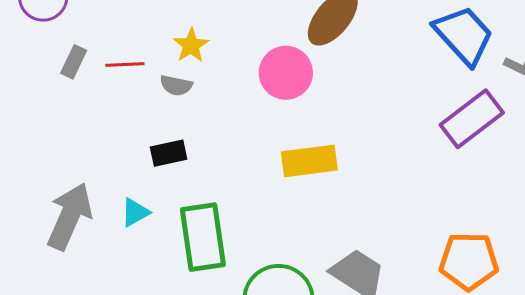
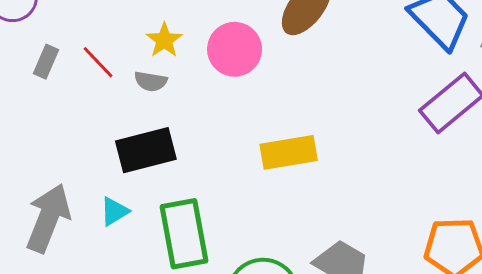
red line: (125, 65) -> (98, 62), turned 51
pink circle: (286, 73) -> (235, 49), moved
black rectangle: (169, 153) -> (146, 150), size x1.6

